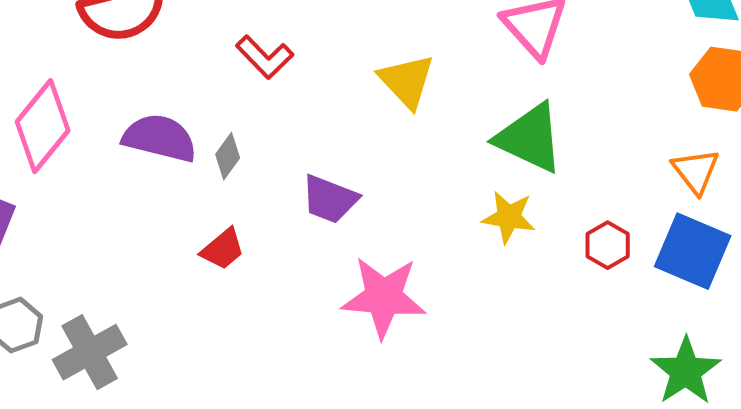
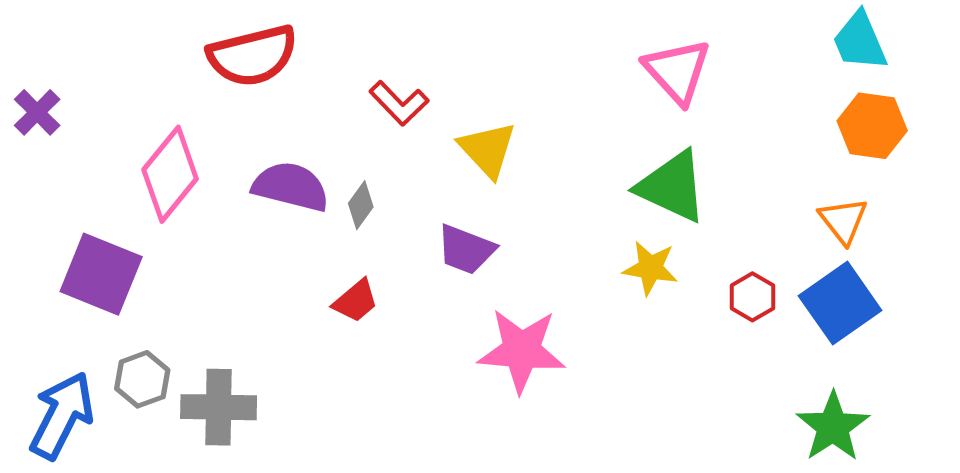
yellow triangle: (407, 81) -> (488, 149), moved
blue square: (693, 251) -> (840, 303), turned 32
gray cross: (90, 352) -> (219, 407), turned 30

